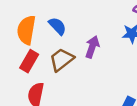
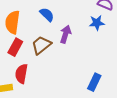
blue semicircle: (57, 26) -> (47, 15), moved

